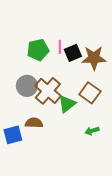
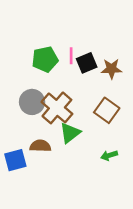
brown star: (94, 58) -> (111, 69), size x0.7
green triangle: (67, 104) -> (70, 133), moved

